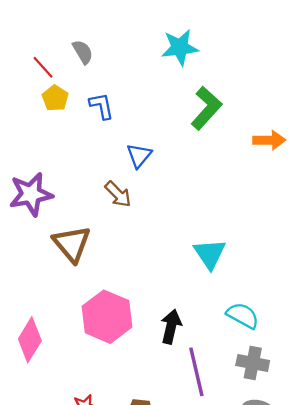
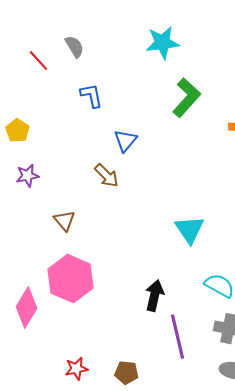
yellow pentagon: (55, 98) -> (18, 131), moved
purple star: (31, 194) -> (28, 176), size x0.6
brown triangle: (72, 244) -> (64, 221), size x0.6
pink hexagon: (107, 317) -> (70, 279), moved

